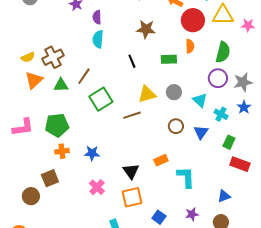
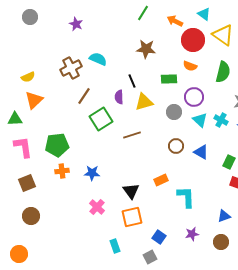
yellow triangle: (223, 15) -> (223, 35), turned 35
purple semicircle: (97, 17) -> (119, 97), moved
cyan semicircle: (98, 39) -> (98, 59), turned 108
orange semicircle: (190, 46) -> (190, 66), turned 112
brown cross: (53, 57) -> (71, 68), moved
purple circle: (218, 78) -> (194, 97), moved
green triangle: (61, 85) -> (15, 119), moved
yellow triangle: (147, 94) -> (144, 102), moved
cyan cross: (221, 114) -> (221, 120), moved
pink L-shape: (23, 127) -> (23, 147), turned -90
blue triangle: (201, 132) -> (201, 152), turned -35
brown square: (50, 178) -> (27, 183), moved

